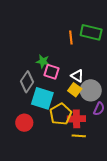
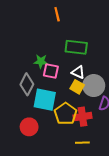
green rectangle: (91, 32) -> (76, 47), moved
orange line: (71, 38) -> (57, 14), moved
yellow line: (79, 136) -> (82, 143), moved

